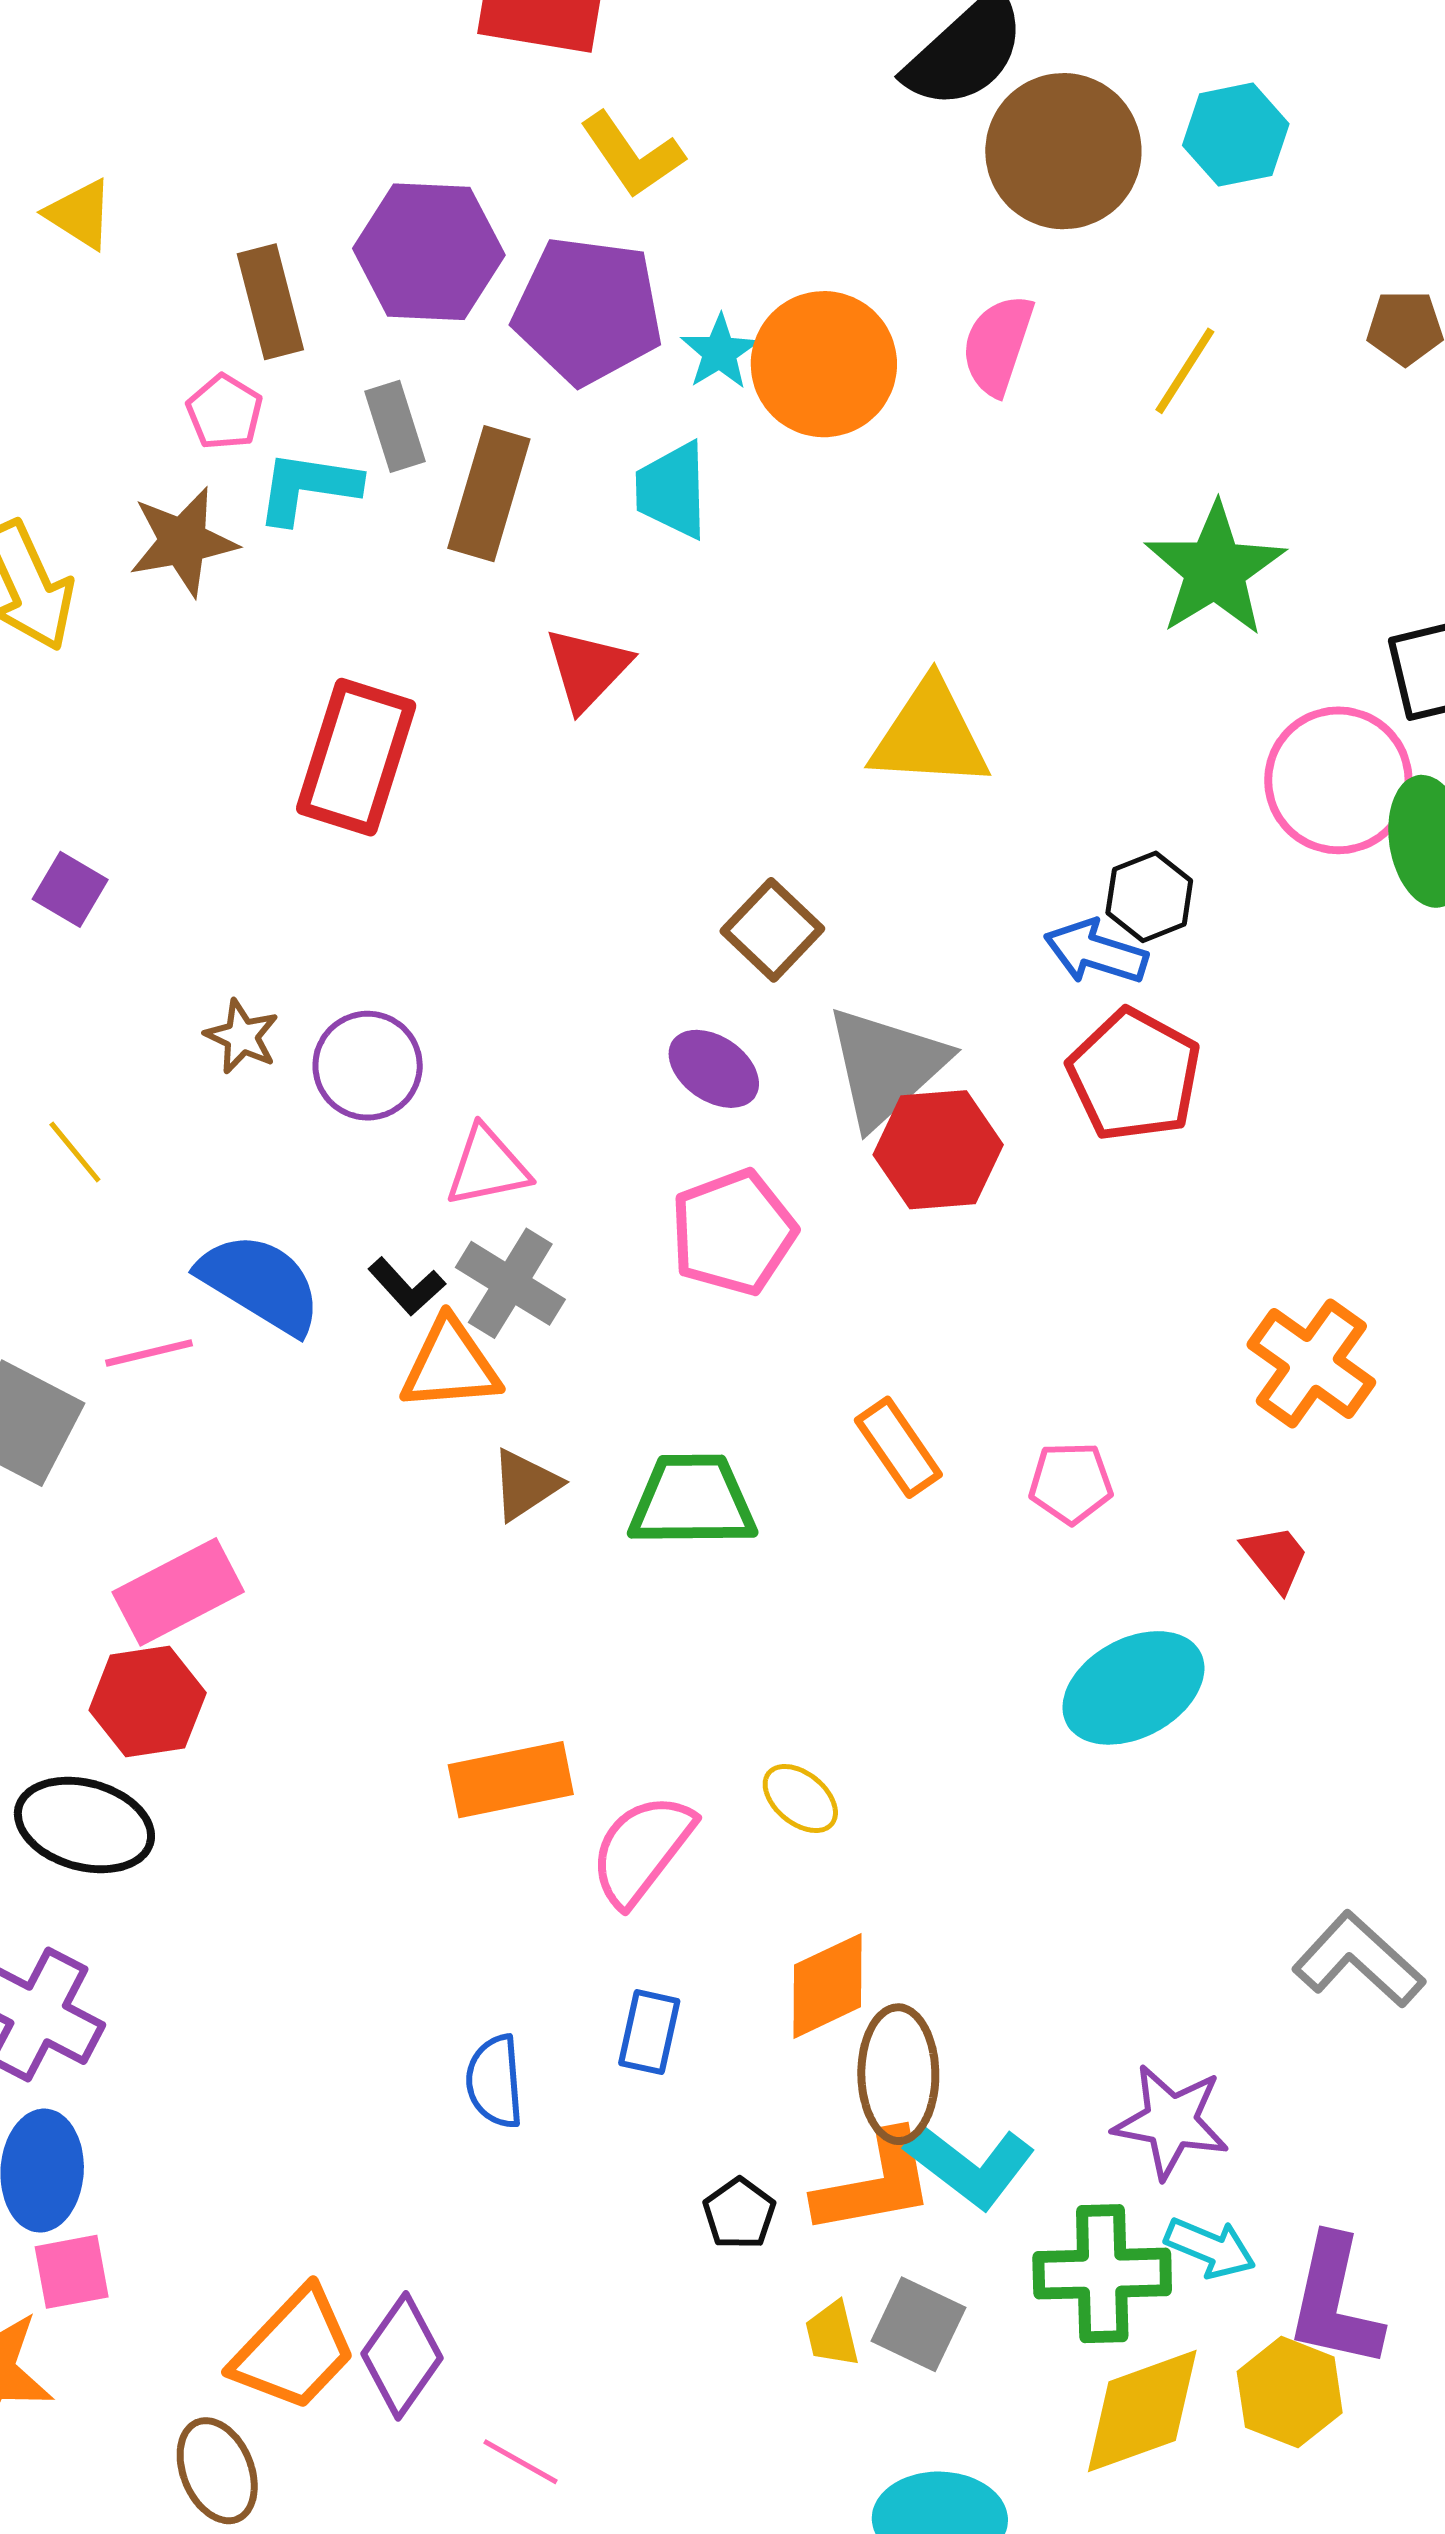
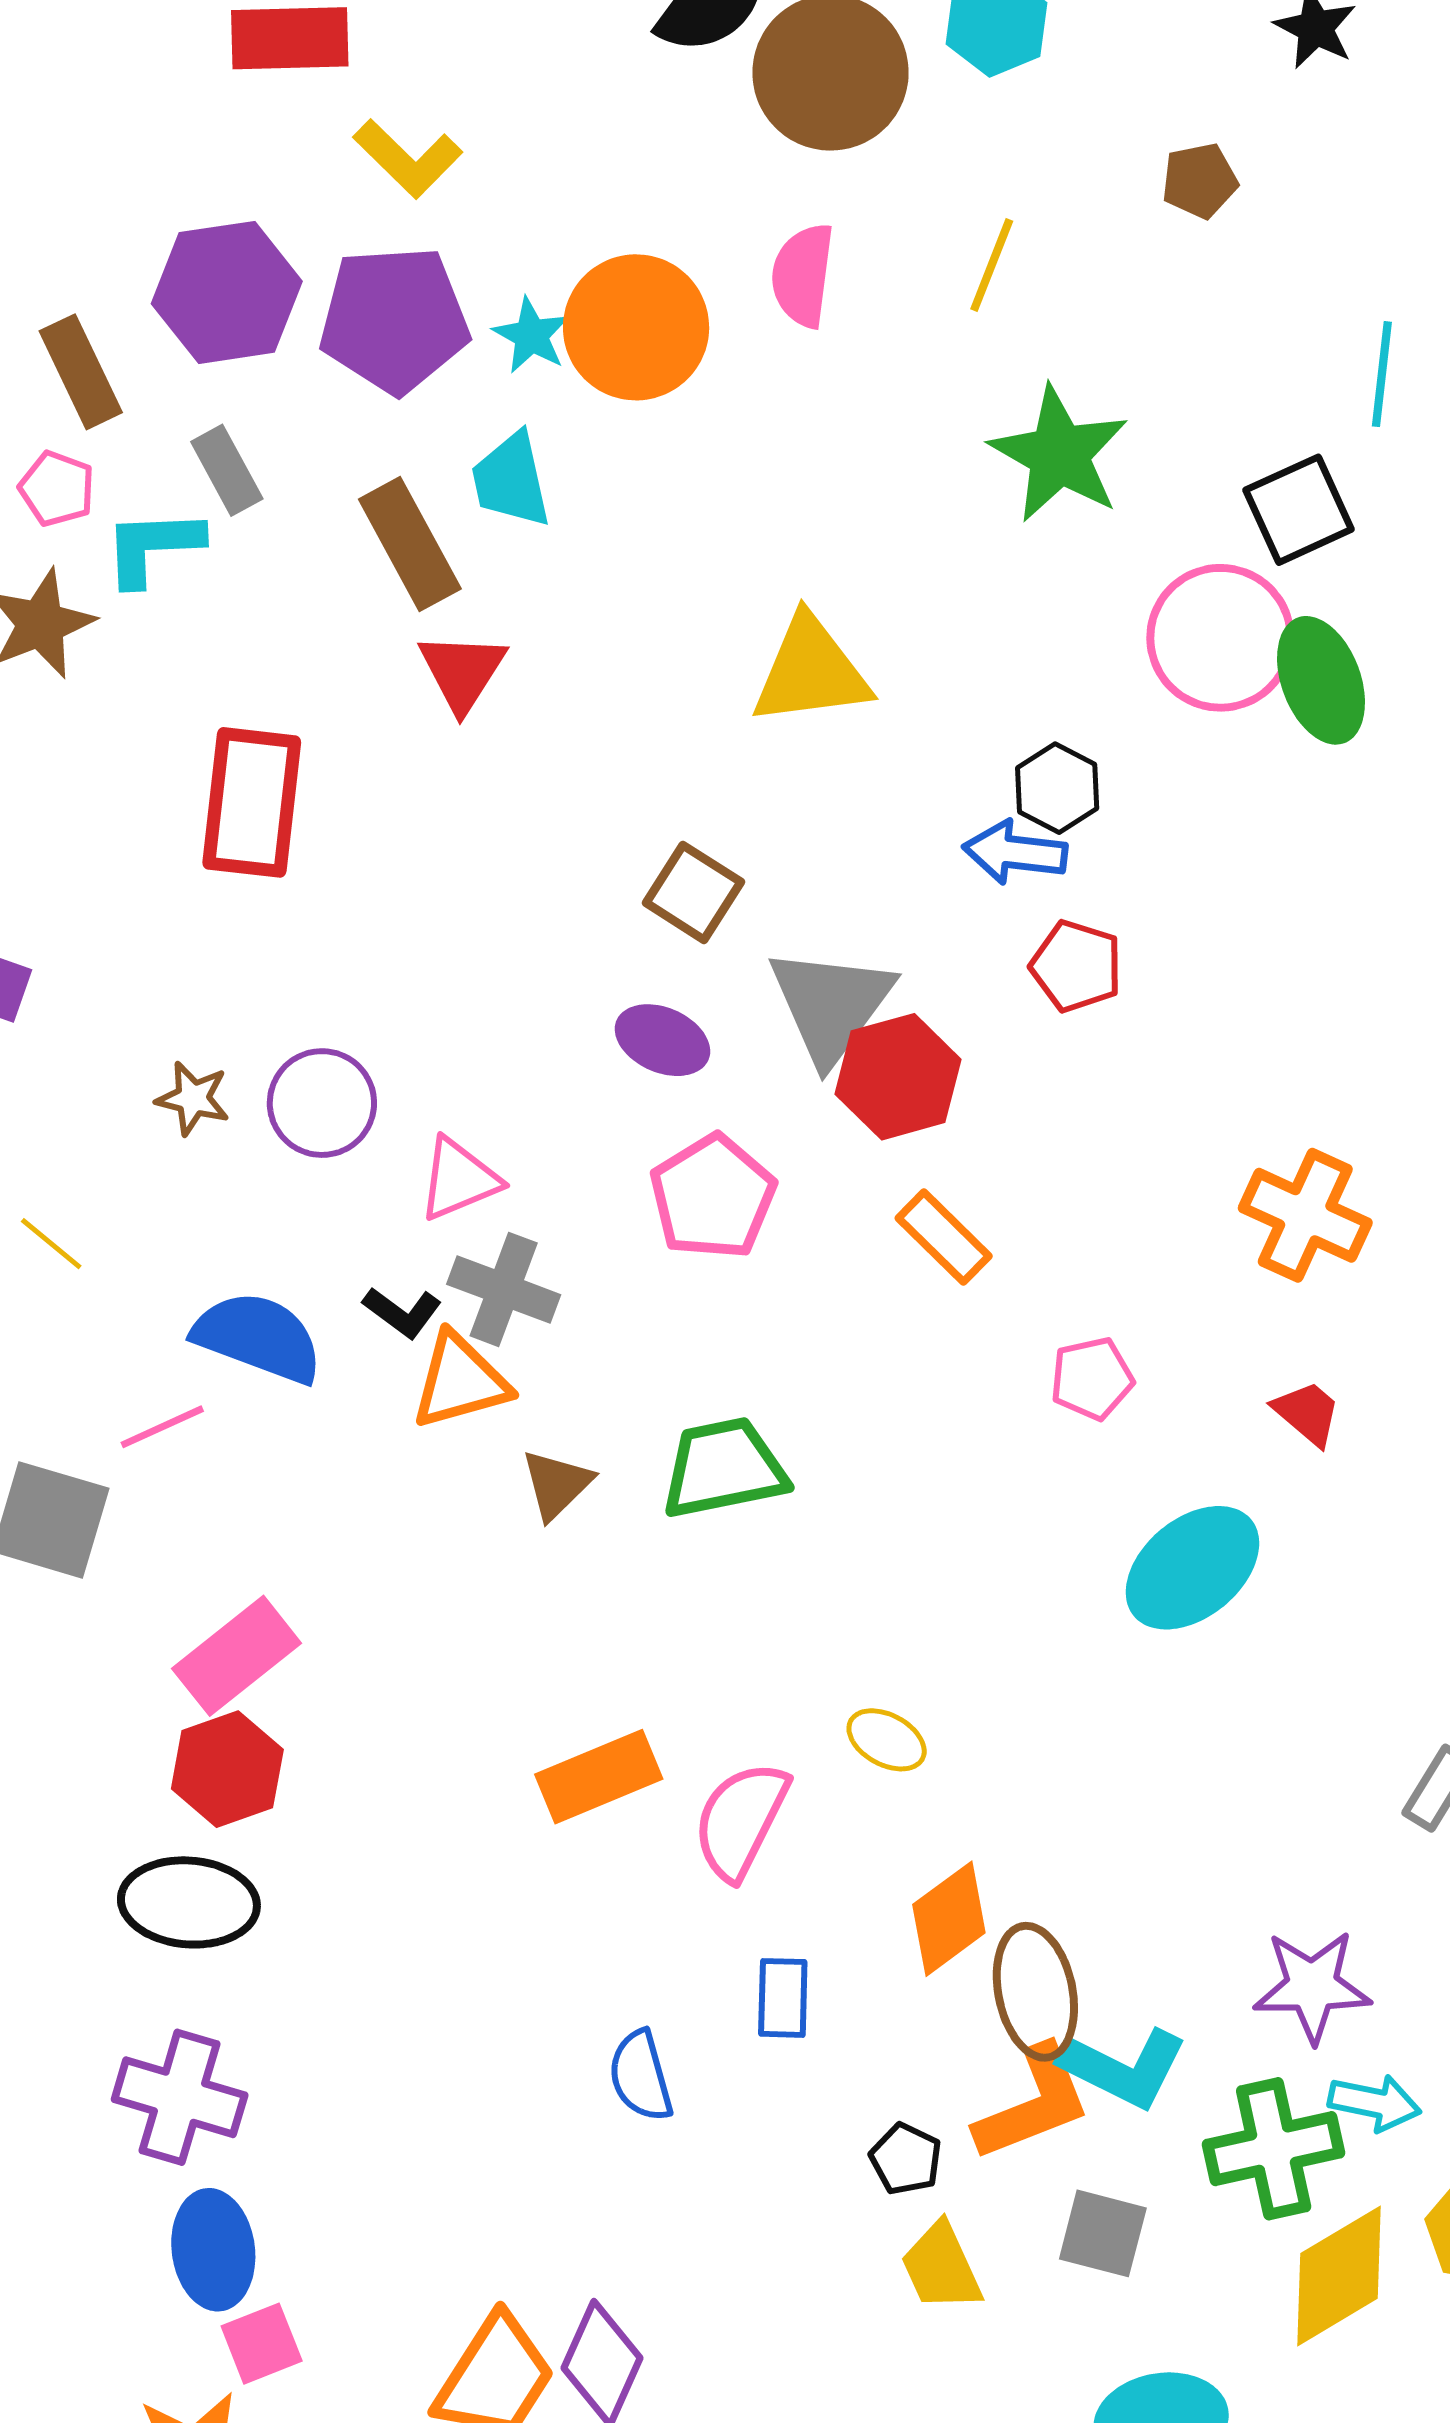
brown rectangle: (489, 494) -> (410, 544), moved, turned -34
red pentagon: (1134, 1075) -> (1076, 966), size x0.7
orange rectangle: (898, 1447) -> (944, 1237), moved
yellow trapezoid: (832, 2334) -> (941, 2267), moved, size x1.4

